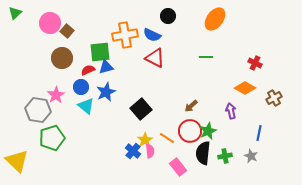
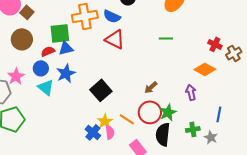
brown cross: (274, 98) -> (234, 53), moved
green cross: (225, 156) -> (193, 129), moved

